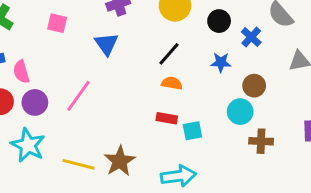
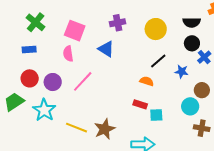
black circle: (219, 21) -> (192, 43), moved
pink square: (57, 23) -> (75, 31), size x1.5
blue triangle: (106, 44) -> (106, 49), turned -30
black line: (169, 54) -> (158, 61), moved
pink semicircle: (21, 72) -> (68, 54), moved

